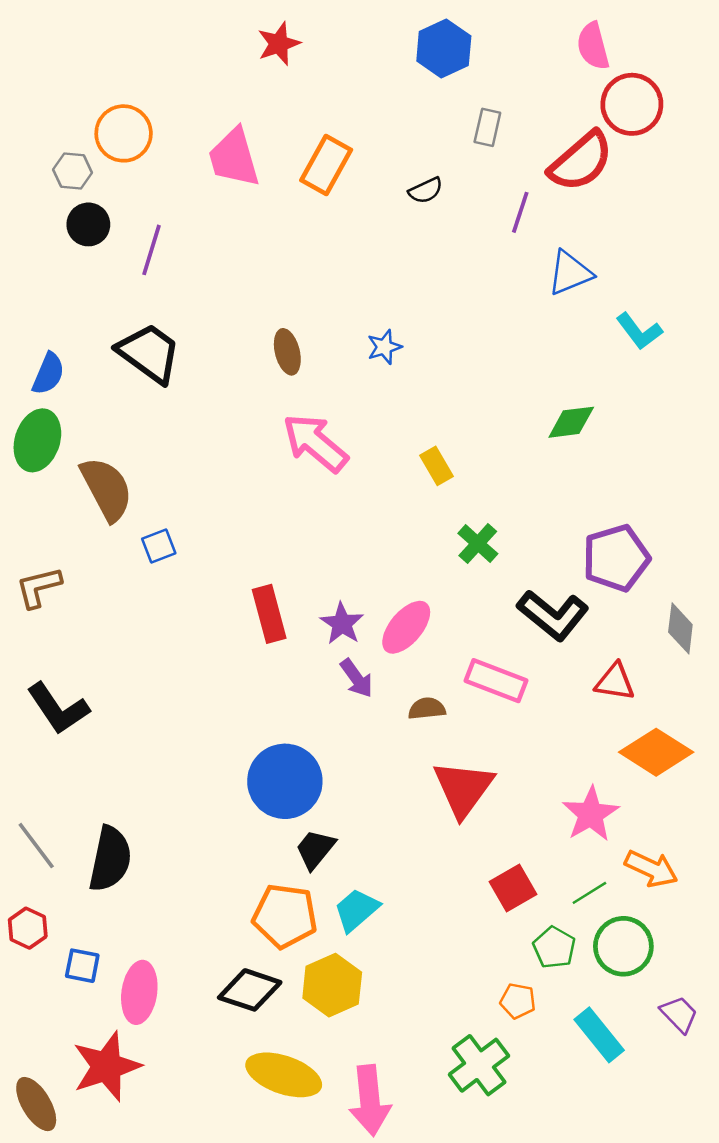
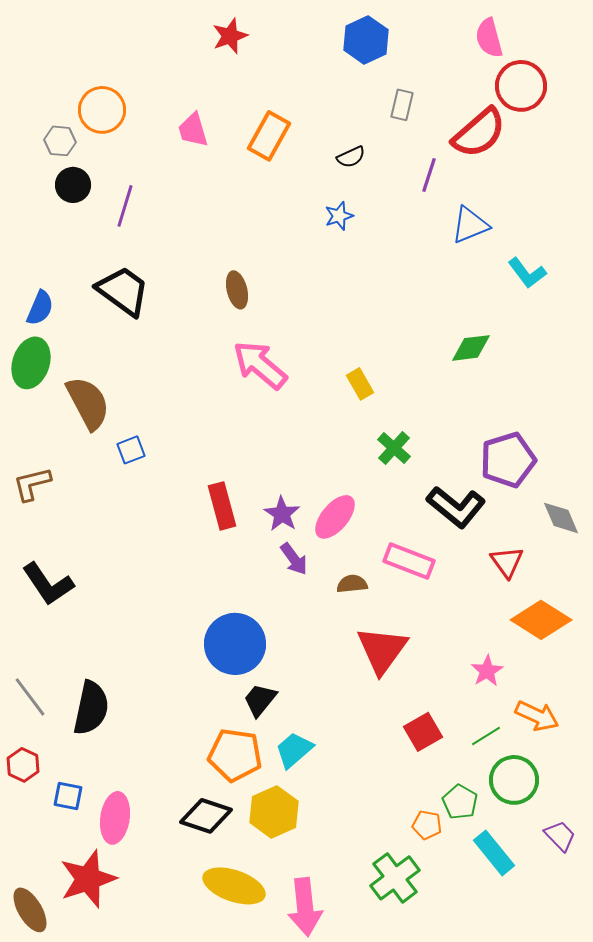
pink trapezoid: (234, 158) -> (193, 130), size x0.7
blue star: (384, 347) -> (339, 216), moved
gray diamond: (680, 628) -> (561, 518), turned -30
red triangle: (615, 682) -> (507, 562), turned 45
pink star: (591, 814) -> (487, 671), size x0.7
green pentagon: (554, 948) -> (460, 802), moved

